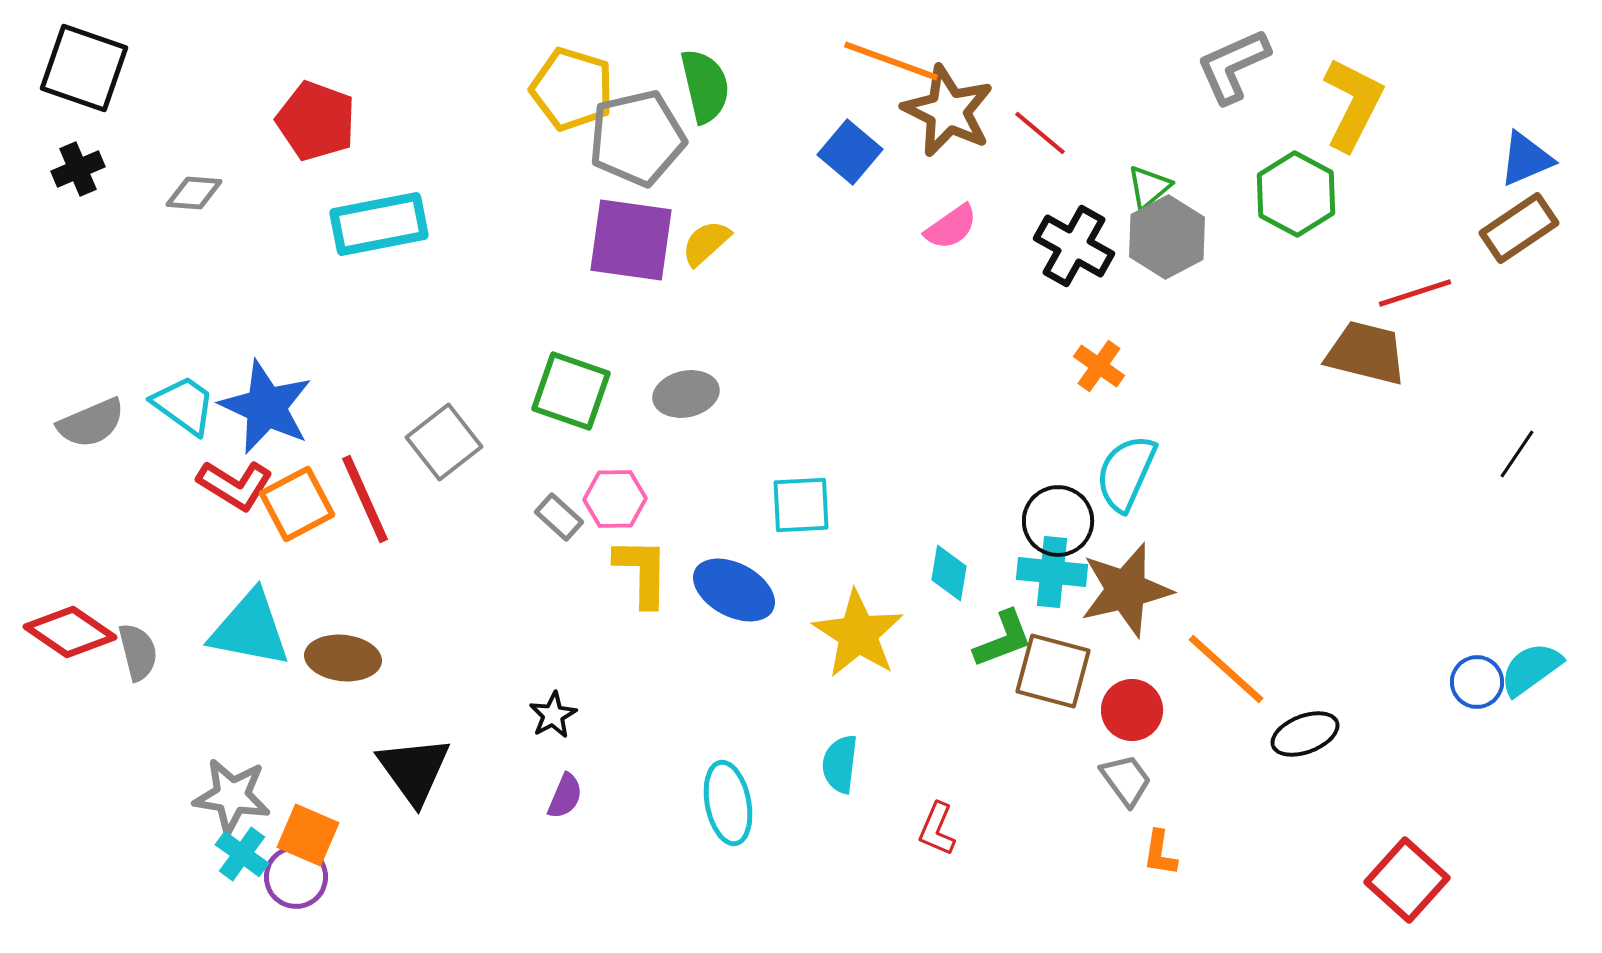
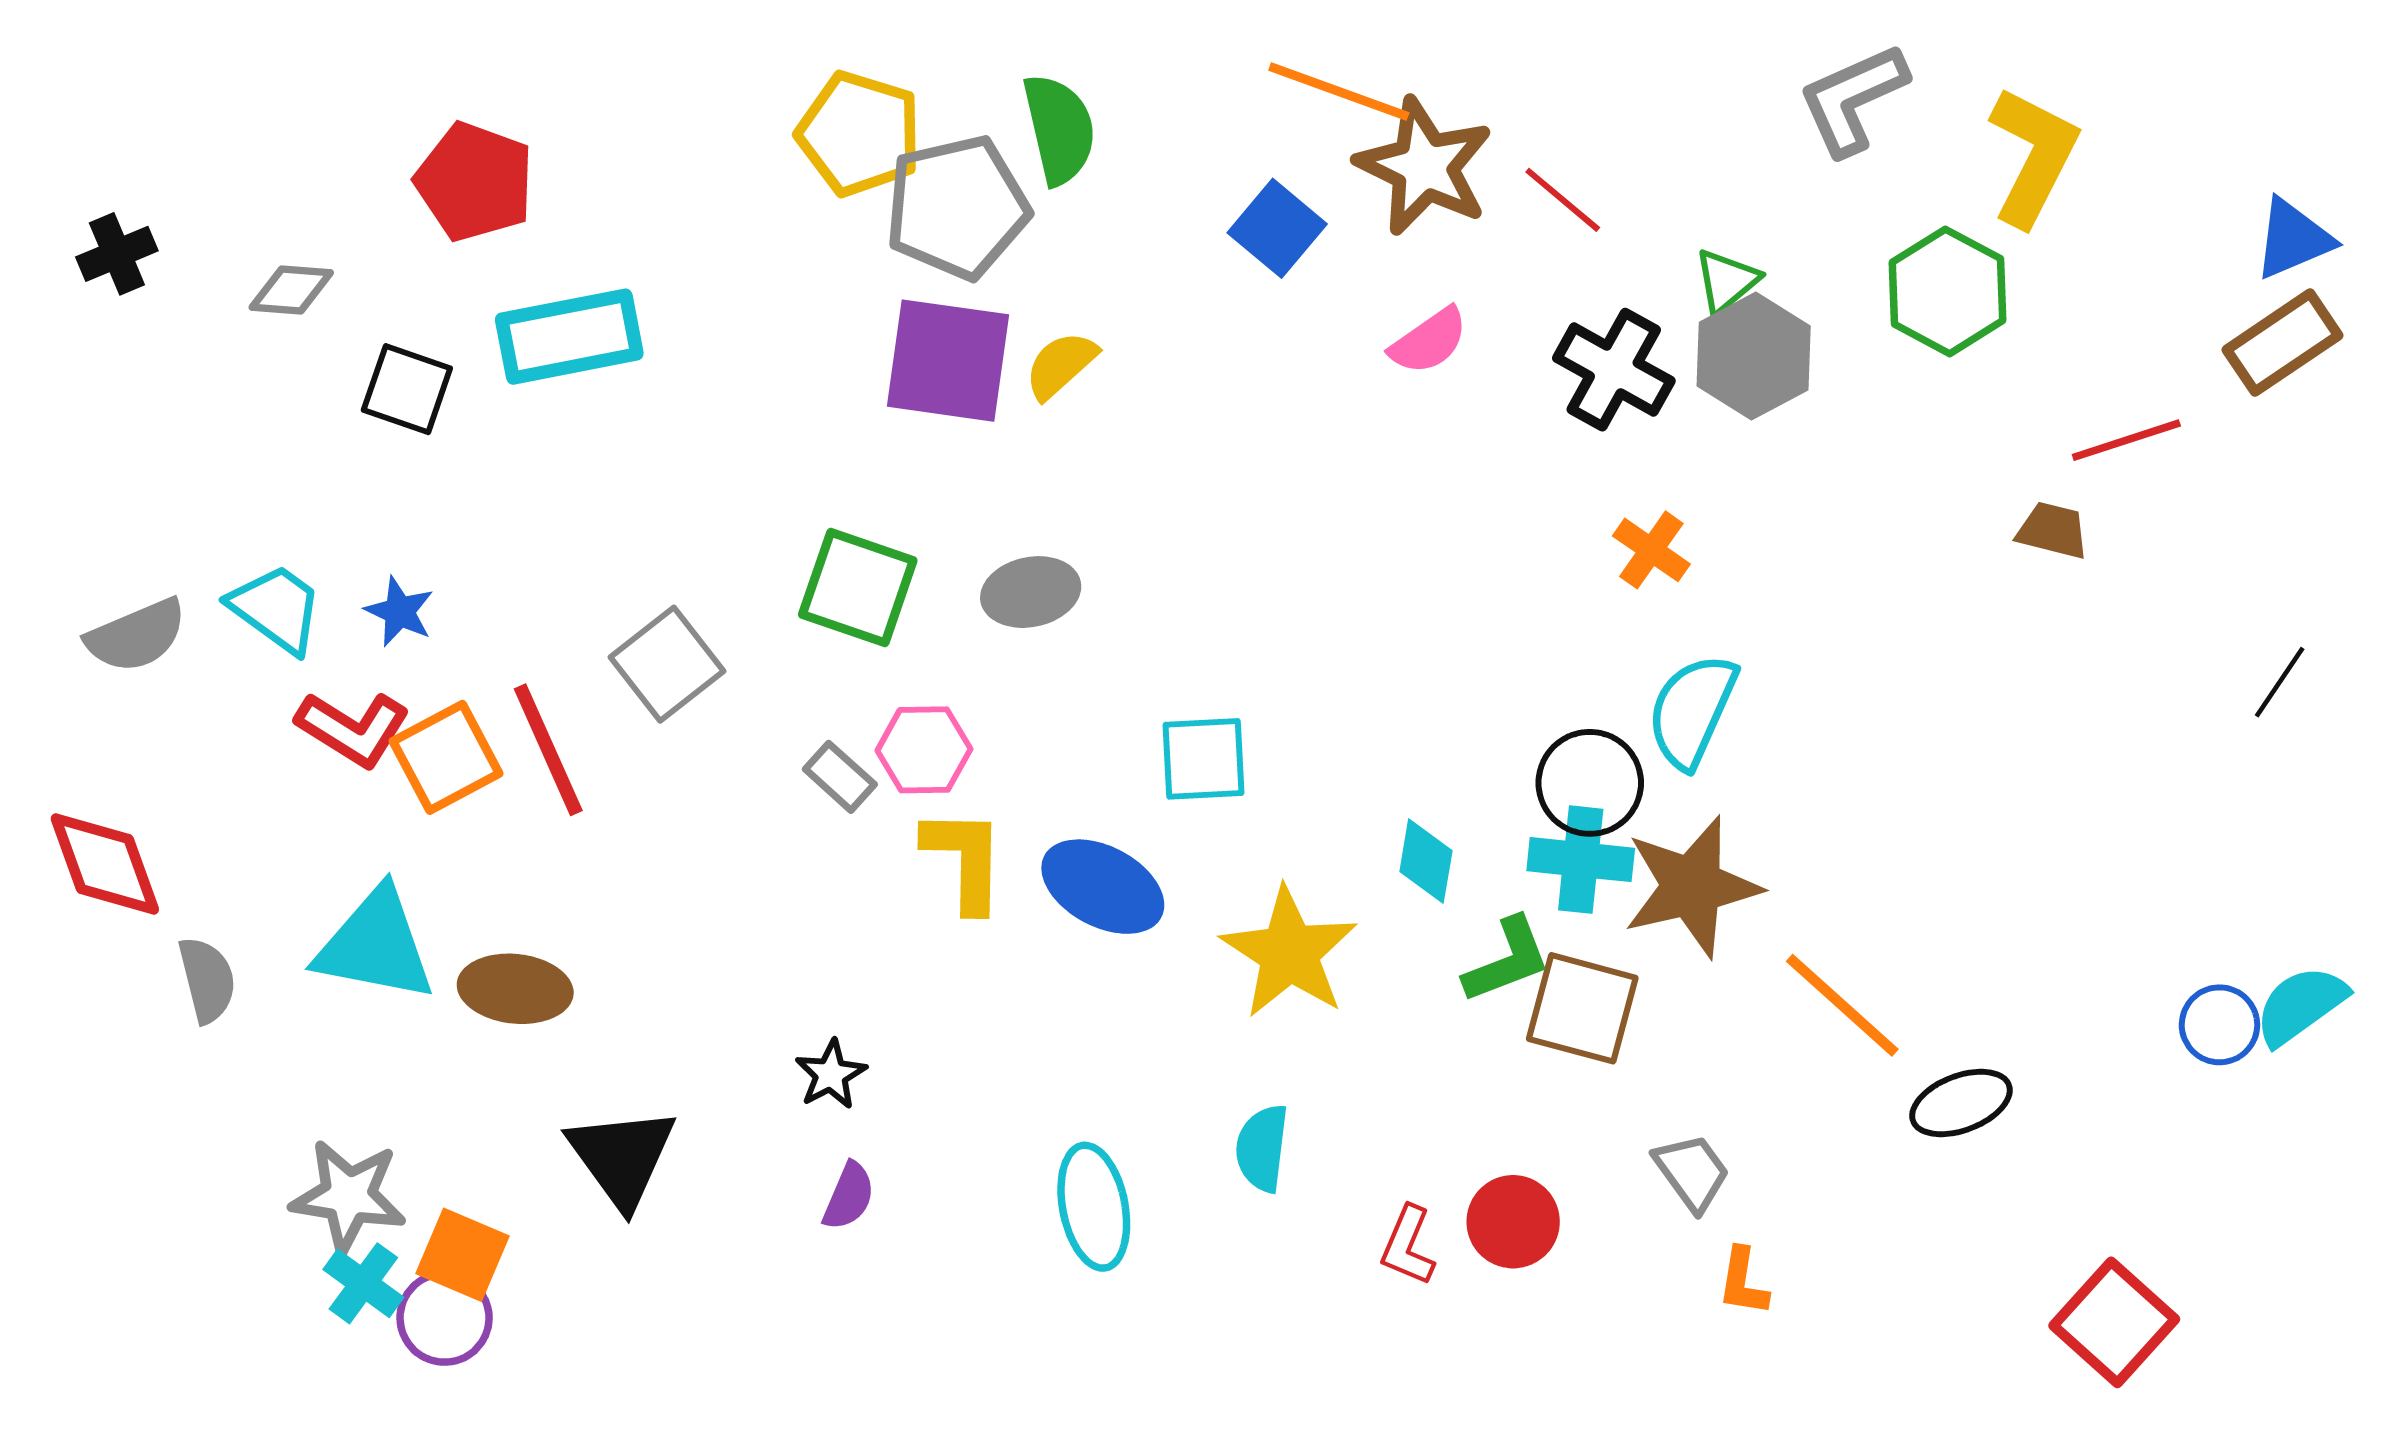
black square: (84, 68) -> (407, 389), moved, size x0.7
brown trapezoid: (1366, 353) -> (2053, 530), size x0.6
blue star: (266, 407) -> (399, 612), size x0.5
red diamond: (70, 632) -> (105, 864), moved, turned 36
red circle: (1132, 710) -> (1513, 1222), moved

